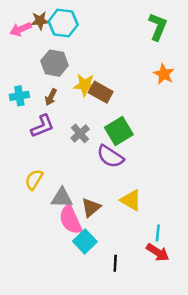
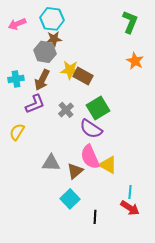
brown star: (40, 21) -> (54, 39), moved
brown arrow: (51, 97) -> (42, 80), size x1.5
yellow semicircle: (34, 180) -> (17, 132), moved
pink semicircle: (70, 220) -> (90, 157), moved

